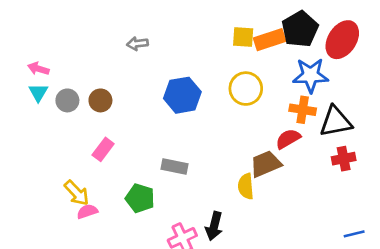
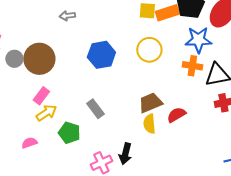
brown circle: (100, 100) -> (39, 59), size x1.8
red semicircle: (288, 139) -> (176, 115), moved
brown trapezoid: (266, 164) -> (150, 103), moved
gray rectangle: (174, 167) -> (95, 109), turned 42
yellow arrow: (77, 193) -> (46, 113), moved, turned -80

